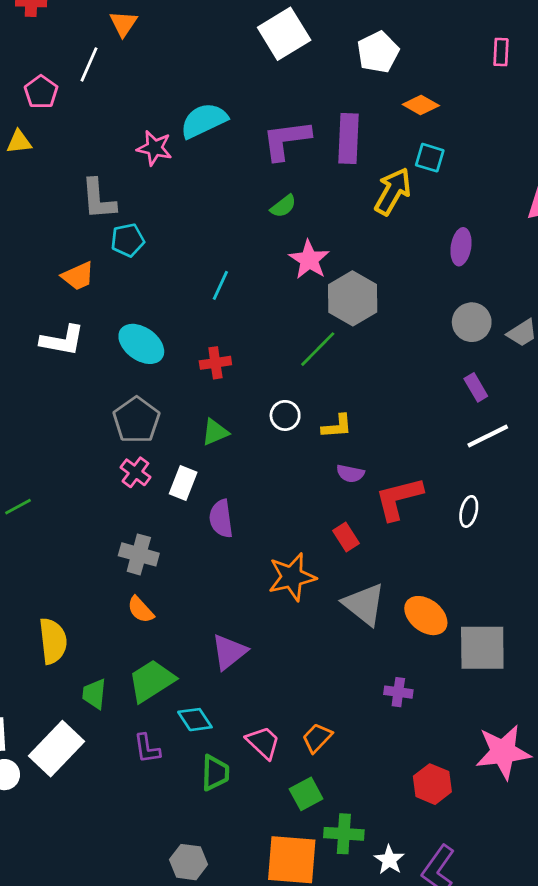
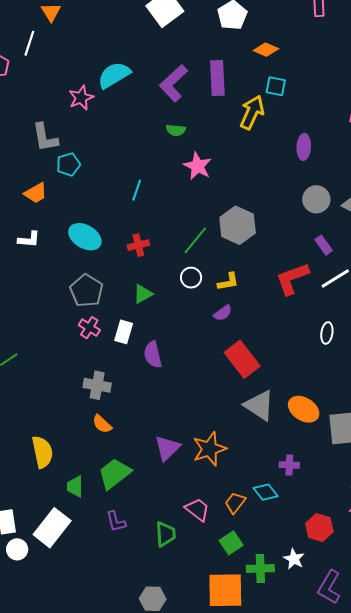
purple L-shape: (286, 140) -> (173, 83), turned -30
pink star: (154, 148) -> (81, 98), turned -30
green semicircle: (283, 206) -> (176, 130), turned 48
gray hexagon: (353, 298) -> (238, 225), moved
white L-shape: (62, 340) -> (29, 239), size x0.7
green line: (318, 349) -> (195, 240), moved
purple semicircle: (350, 474) -> (223, 313), moved, turned -42
red L-shape: (399, 498) -> (292, 279), moved
red rectangle: (346, 537) -> (242, 359), size x1.8
orange star: (292, 577) -> (209, 449), moved
cyan diamond: (195, 720) -> (266, 492), moved
white star: (389, 860) -> (294, 559), moved

